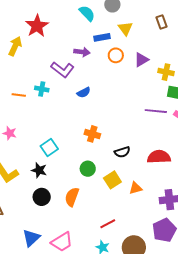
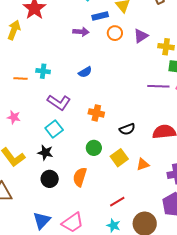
purple L-shape: (62, 70) -> (59, 102), moved

